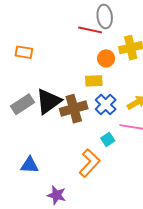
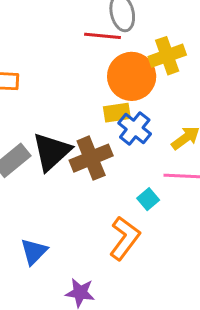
orange circle: (106, 58) -> (132, 76), size x1.8
blue cross: (106, 104) -> (135, 128), moved
blue triangle: (30, 165) -> (34, 252), turned -42

